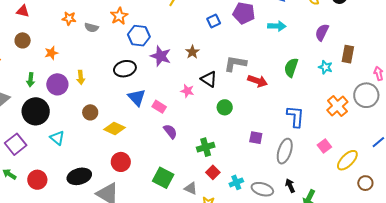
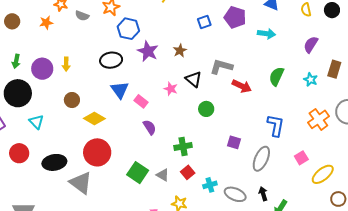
orange star: (51, 53) -> (46, 23), moved
red circle: (121, 162) -> (97, 152), size x1.4
red circle: (37, 180) -> (19, 153), moved
gray triangle: (191, 188) -> (163, 175), moved

